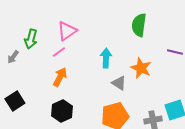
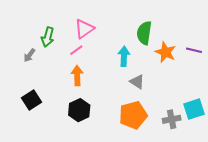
green semicircle: (139, 25) -> (144, 33), moved
orange star: (141, 68) -> (166, 52), moved
orange arrow: (60, 77) -> (77, 76), turned -30

